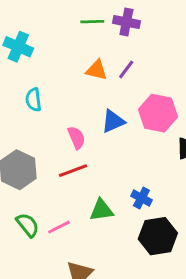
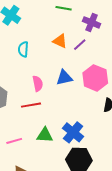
purple cross: (126, 22) -> (92, 22), moved
cyan semicircle: (33, 100) -> (23, 49), moved
blue cross: (141, 198) -> (73, 132), size x1.5

